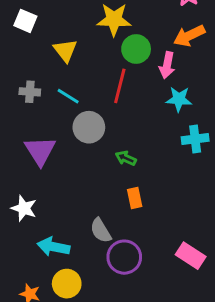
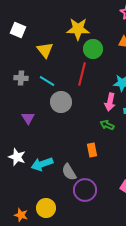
pink arrow: (167, 65) -> (110, 102), moved
purple triangle: (40, 151) -> (28, 118), size x0.6
green arrow: (126, 158) -> (107, 125), moved
cyan arrow: (53, 247) -> (42, 164), moved, turned -30

